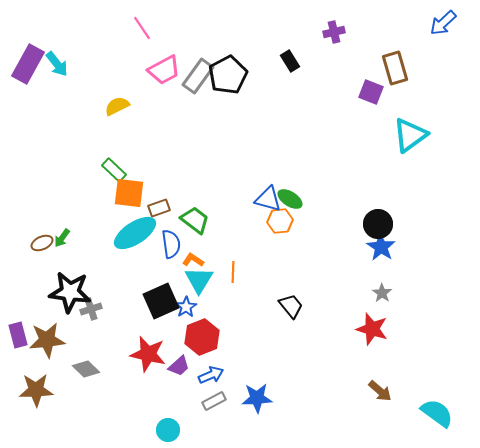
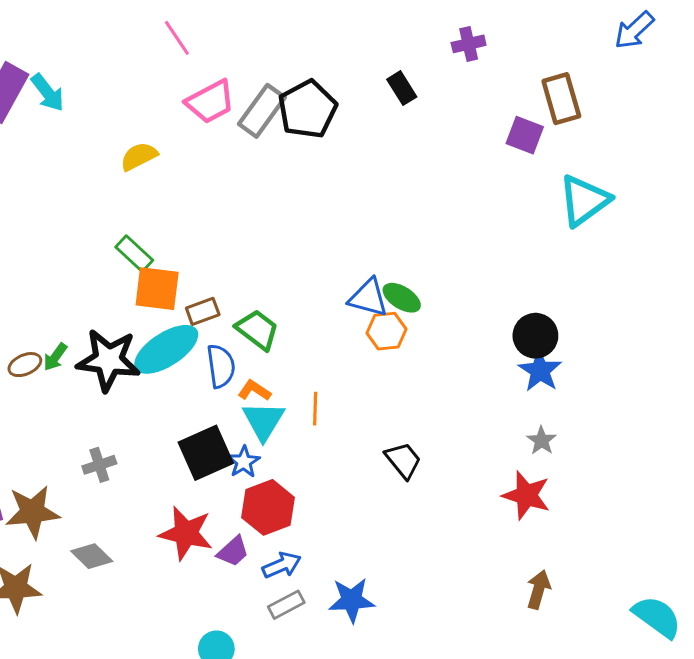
black star: (70, 292) -> (108, 360), moved
brown arrow: (380, 391) -> (538, 589), turned -115
cyan semicircle: (437, 413) -> (657, 617), moved

